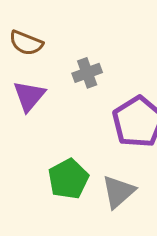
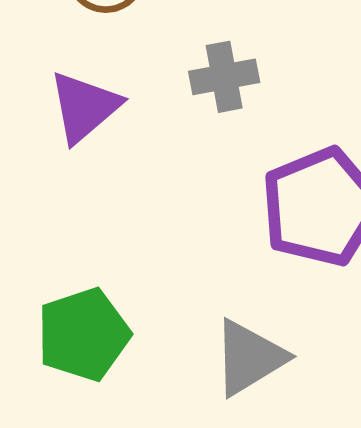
green pentagon: (68, 179) -> (83, 334), moved

